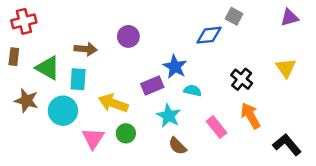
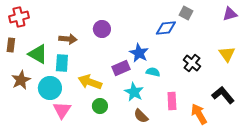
brown star: (26, 101) -> (21, 80), turned 30
orange arrow: (250, 116) -> (199, 114), moved
pink rectangle: (216, 127) -> (172, 101), turned 36
pink triangle: (93, 138) -> (62, 110), moved
black L-shape: (287, 145) -> (223, 95), moved

